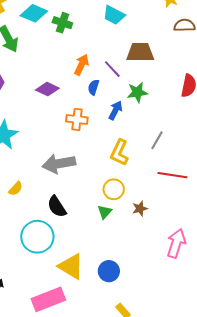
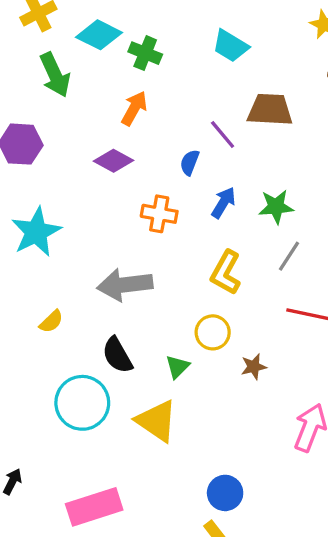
orange arrow: (82, 65) -> (134, 108), moved
green star: (137, 92) -> (276, 207), moved
green triangle: (105, 212) -> (177, 367), moved
yellow triangle: (71, 266) -> (157, 421), moved
blue circle: (109, 271) -> (225, 493), moved

